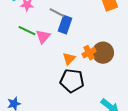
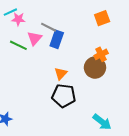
pink triangle: (43, 37) -> (35, 38), moved
orange cross: (89, 53) -> (101, 54), moved

